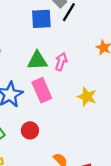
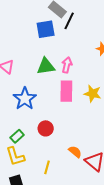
pink rectangle: (42, 90) -> (66, 91), moved, turned 30

